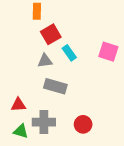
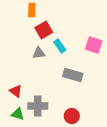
gray rectangle: (55, 86) -> (73, 75), moved
red triangle: (18, 105) -> (16, 91), turned 40
red circle: (83, 124) -> (72, 116), moved

